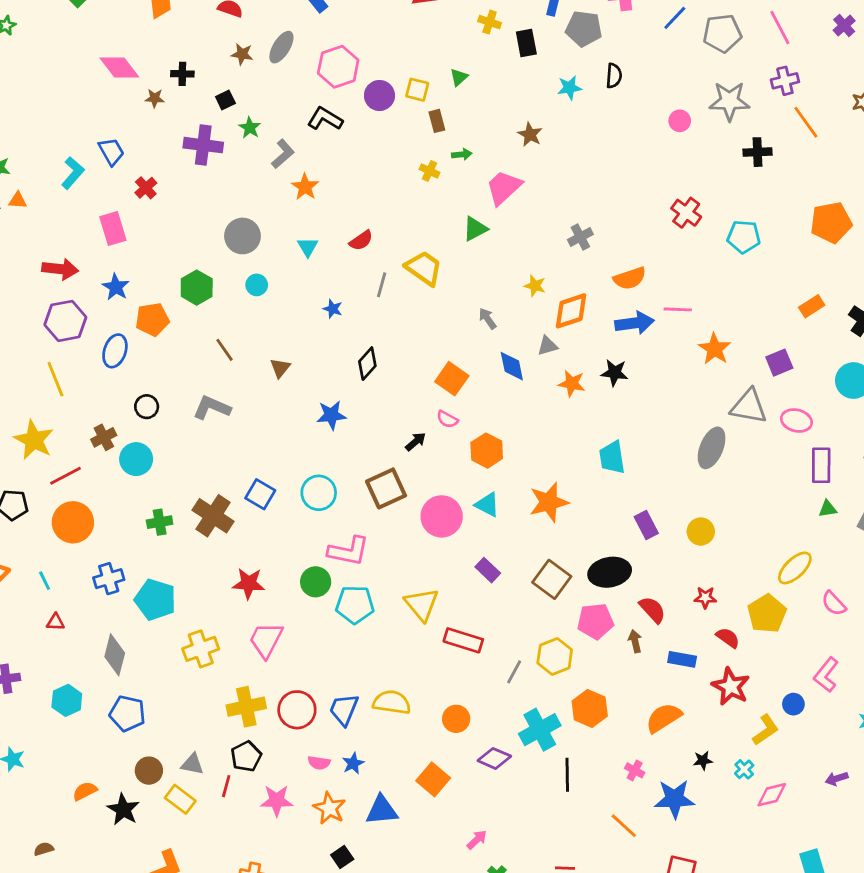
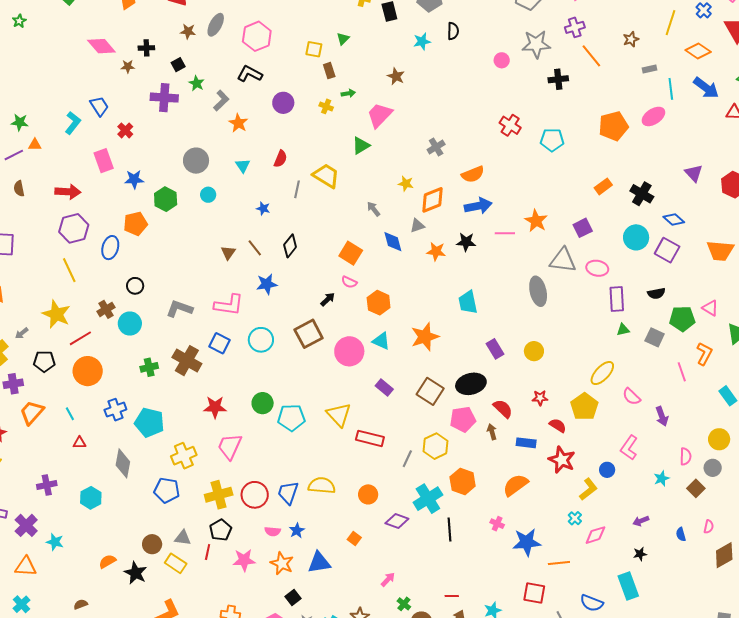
purple circle: (379, 95) -> (283, 103), moved
red semicircle: (361, 241) -> (280, 159), turned -30
blue star: (116, 287) -> (134, 179), moved, turned -30
pink line: (678, 309) -> (505, 233), moved
brown line: (224, 350) -> (255, 248), moved
gray L-shape: (212, 408) -> (179, 309), moved
gray ellipse: (712, 448) -> (538, 291), turned -32
pink L-shape: (348, 551) -> (229, 305), moved
blue pentagon: (127, 713) -> (167, 490), moved
black star: (703, 760) -> (640, 554), moved
orange square: (433, 779) -> (354, 538), size x0.6
orange line: (624, 826) -> (559, 563), moved, turned -45

